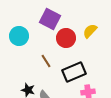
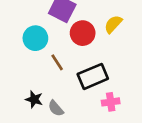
cyan circle: (19, 36) -> (35, 38), moved

